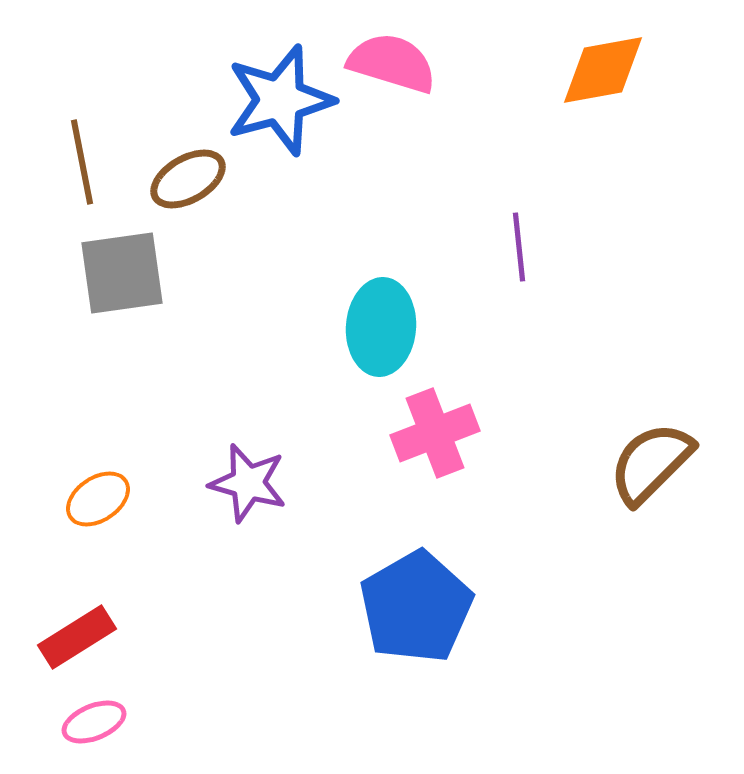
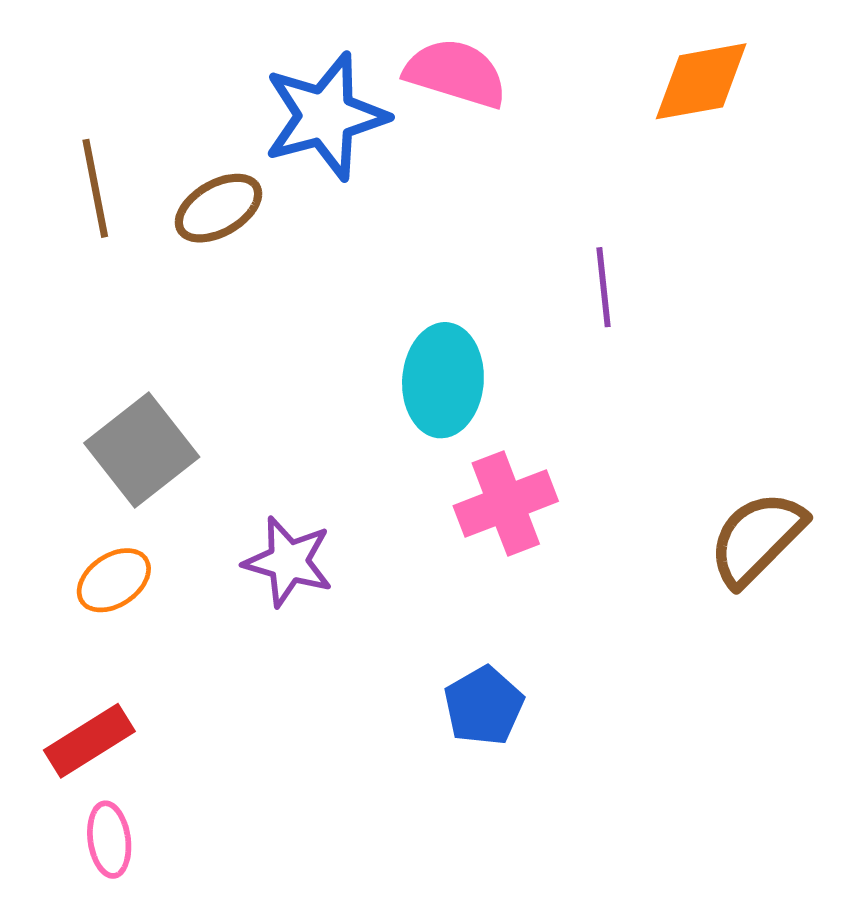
gray square: (122, 273) -> (142, 450), moved, turned -30
blue pentagon: (416, 607) -> (484, 706), size x0.6
pink ellipse: (94, 722) -> (109, 840), turned -76

